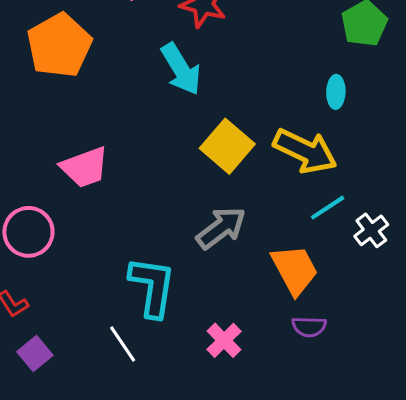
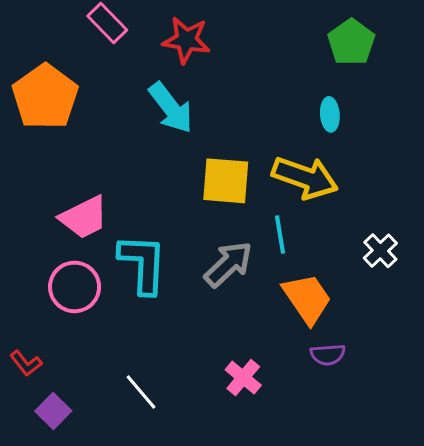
yellow square: (227, 146) -> (226, 181), turned -30
cyan line: (328, 208) -> (280, 235), moved, turned -60
pink circle: (28, 232) -> (75, 287), moved
cyan L-shape: (152, 287) -> (143, 264), moved

